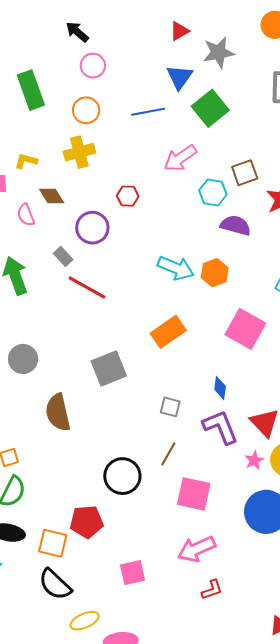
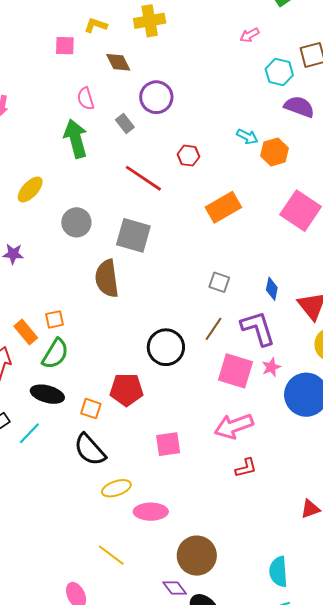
pink arrow: (180, 158) -> (250, 35), size x0.6
red hexagon: (128, 196) -> (188, 156), moved
pink semicircle: (26, 215) -> (86, 99), moved
cyan arrow: (176, 268) -> (247, 137), moved, size x0.6
red line: (87, 287) -> (143, 178), moved
gray square: (109, 368) -> (133, 235), moved, turned 33
blue diamond: (220, 388) -> (272, 289), moved
purple L-shape: (220, 427) -> (258, 328), moved
pink star: (254, 460) -> (271, 367), moved
orange square: (53, 543) -> (91, 409), size x0.7

